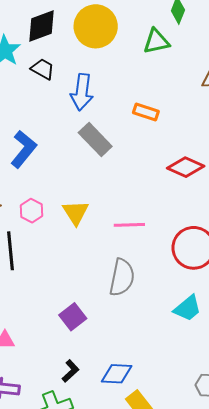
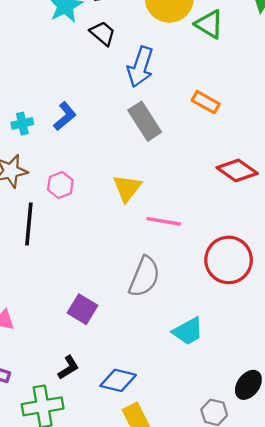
green triangle: (156, 41) -> (209, 24), moved, turned 32
blue L-shape: (24, 149) -> (65, 116), size x0.7
yellow triangle: (76, 213) -> (127, 188), moved
cyan trapezoid: (188, 308) -> (188, 331), moved
purple square: (73, 317) -> (83, 309), turned -32

